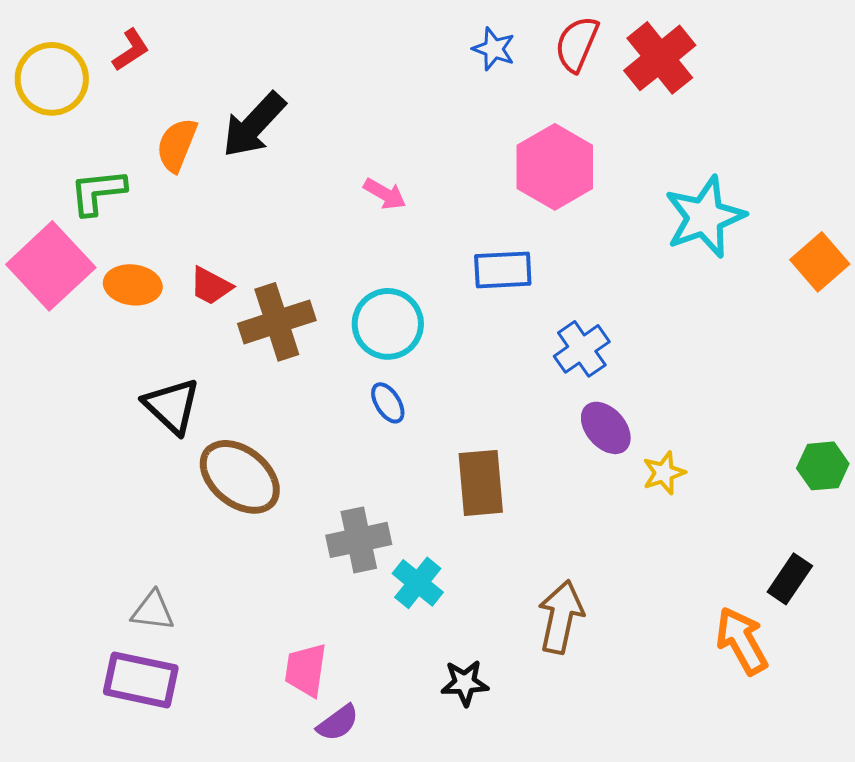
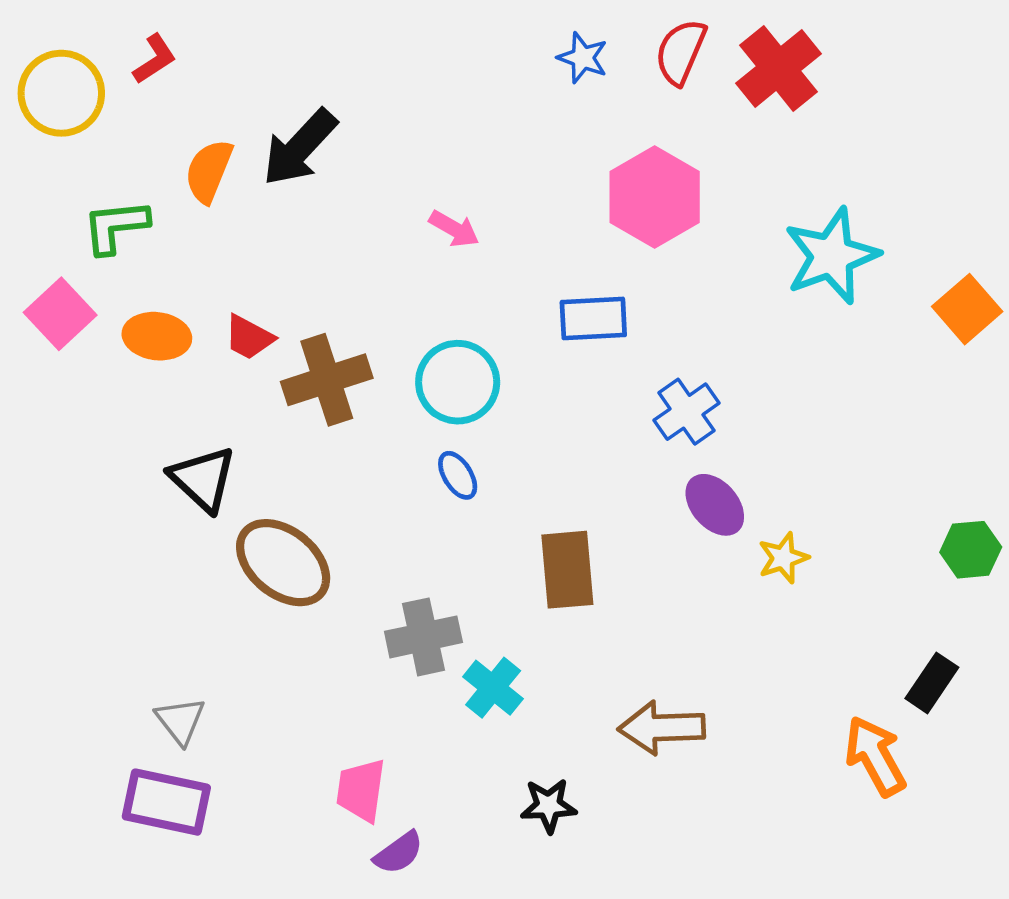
pink square: (51, 266) -> (60, 314), size x0.7
gray triangle: (153, 611) -> (180, 721), turned 45
brown arrow: (561, 617) -> (662, 728), turned -104

